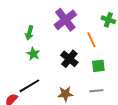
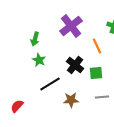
green square: (98, 66) -> (96, 73), moved
black line: (29, 86) -> (50, 84), moved

